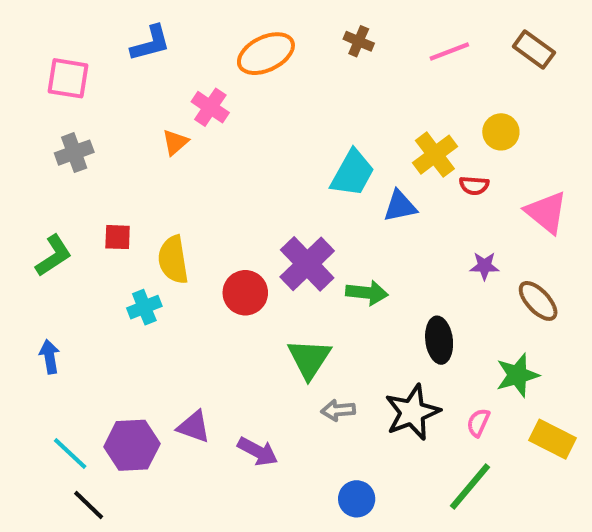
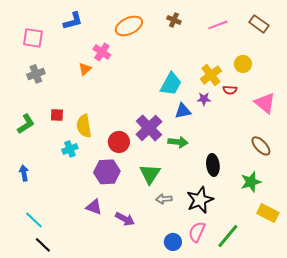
blue triangle: (400, 206) -> (183, 111), moved
purple star: (484, 266) -> (204, 99), moved
pink semicircle: (478, 423) -> (197, 232), moved, size x1.5
purple hexagon: (132, 445) -> (107, 172), moved

